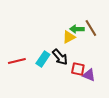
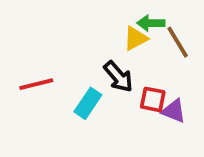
brown line: (91, 28) -> (178, 42), moved
cyan rectangle: (43, 59) -> (88, 103), moved

